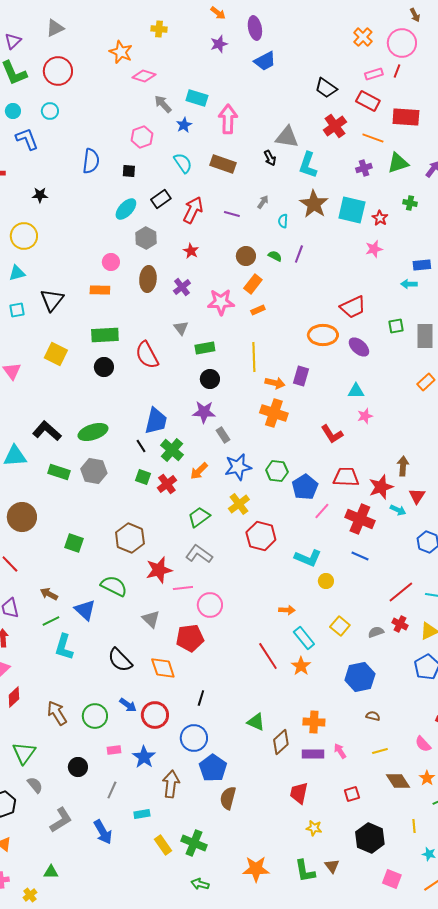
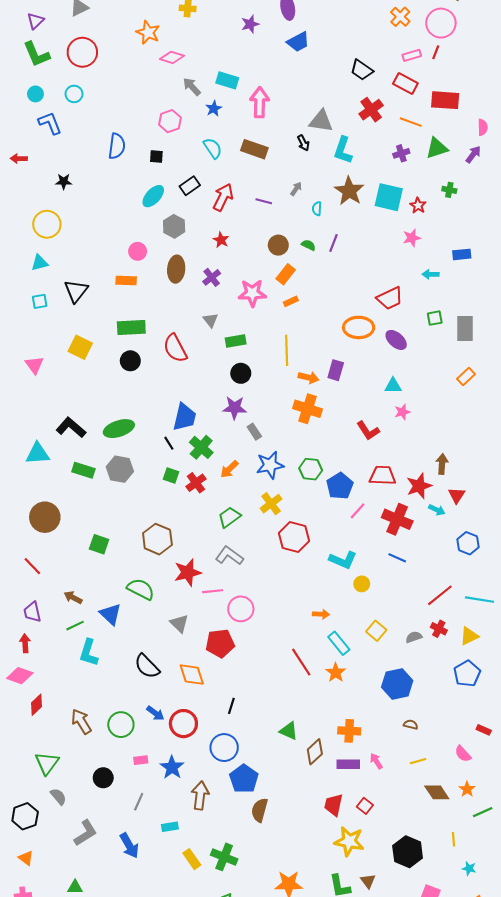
cyan arrow: (409, 284) -> (431, 274), moved
red square: (352, 794) -> (365, 806), moved, turned -35
yellow star: (314, 828) -> (349, 841), size x1.8

